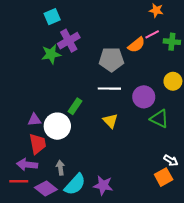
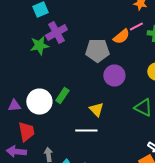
white line: (109, 89) -> (86, 130), moved
purple circle: (144, 97) -> (114, 76), moved
purple triangle: (34, 120) -> (14, 106), moved
white circle: (57, 126) -> (39, 102), moved

